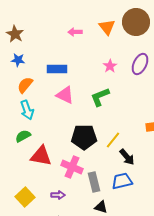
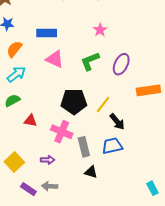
purple ellipse: (140, 64) -> (121, 64), moved
cyan arrow: (27, 110) -> (16, 74), turned -108
red triangle: (41, 156) -> (30, 121), size x0.6

